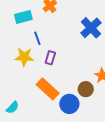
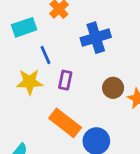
blue cross: (91, 28) -> (96, 38), moved, turned 30
brown circle: (86, 89) -> (113, 88), moved

